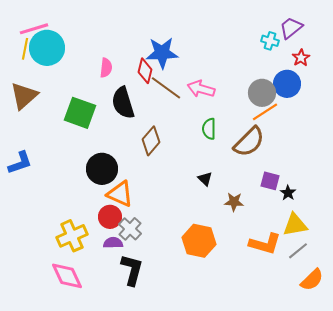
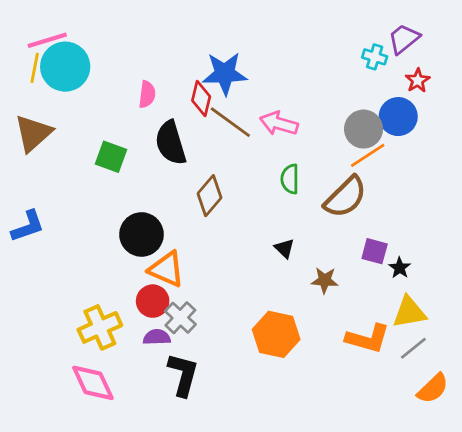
green square: (80, 113) -> (111, 157), size x0.7

